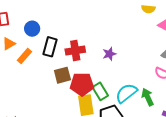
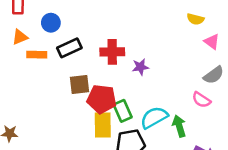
black rectangle: (50, 47) -> (69, 48), turned 42
red cross: (75, 51) -> (112, 52), moved
orange rectangle: (24, 56) -> (37, 55), turned 42

